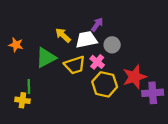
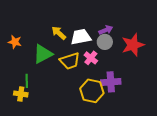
purple arrow: (97, 25) -> (106, 30), moved, turned 32
red star: (134, 77) -> (133, 45), moved
yellow hexagon: (105, 84) -> (92, 91), moved
purple cross: (153, 93) -> (111, 82), moved

